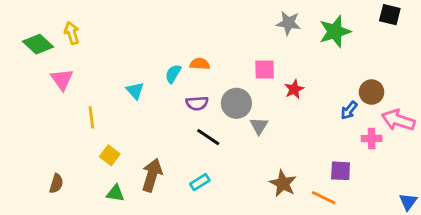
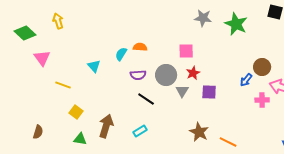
green star: (335, 32) -> (236, 24), turned -30
yellow arrow: (72, 33) -> (58, 21), moved
red star: (294, 89) -> (193, 73), moved
yellow line: (91, 117) -> (63, 85), turned -63
purple square: (341, 171) -> (209, 92), moved

